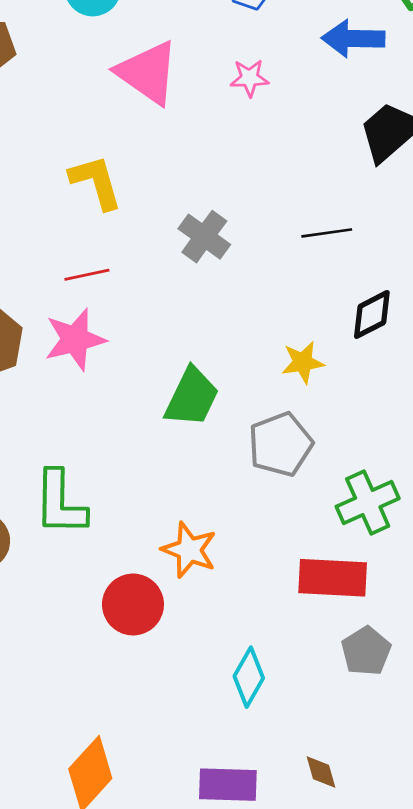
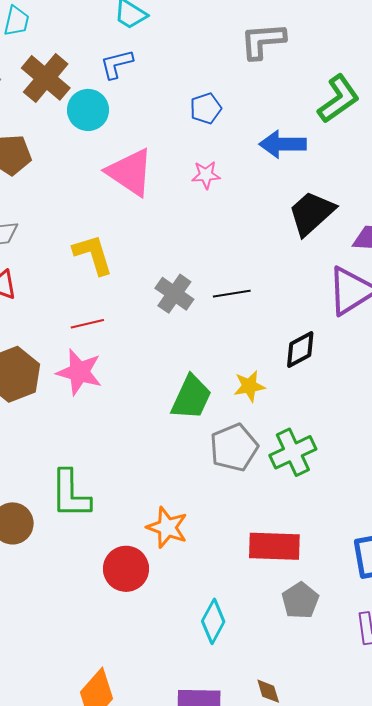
black line: (327, 233) -> (232, 294), moved
pink star: (75, 339) -> (79, 372), turned 30
green trapezoid: (192, 397) -> (191, 397), moved
green cross: (368, 502) -> (293, 452), moved

